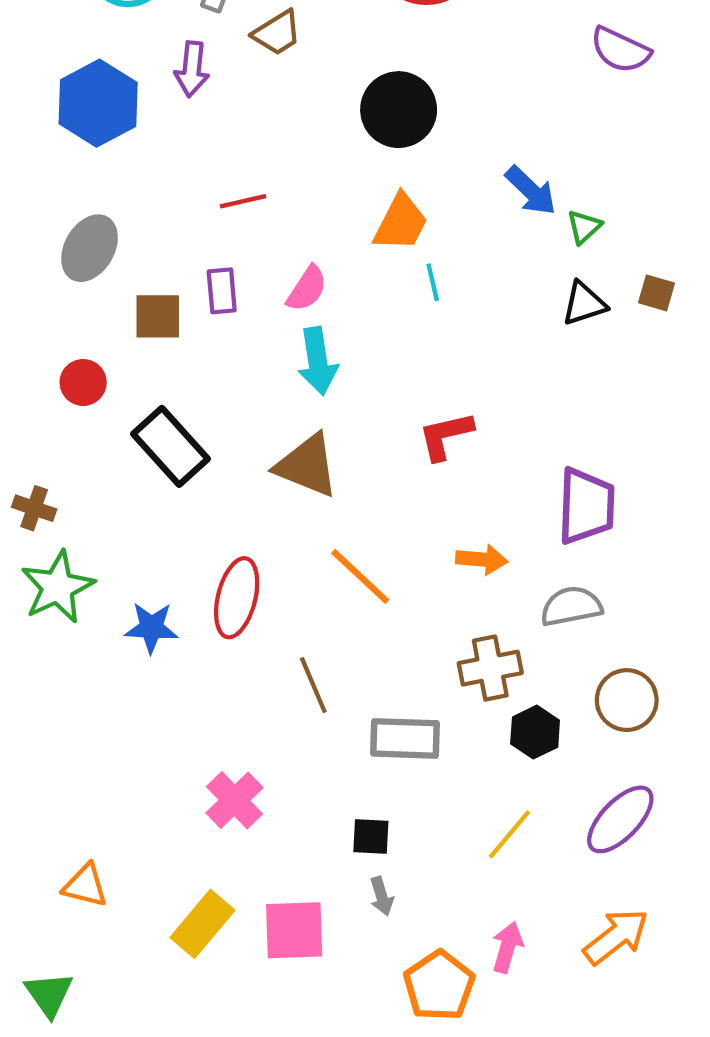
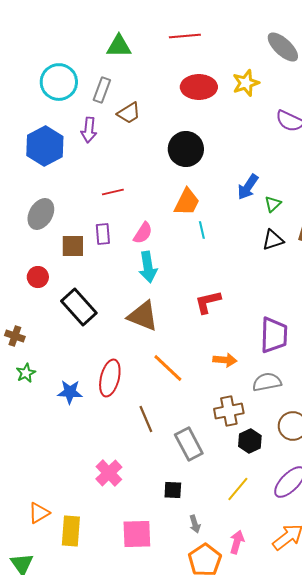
blue arrow: (531, 191) -> (248, 187), turned 80
green star: (58, 587) -> (26, 373), size x0.6
gray rectangle: (405, 738) -> (189, 444), turned 60
orange triangle: (85, 885) -> (39, 513), turned -45
gray arrow: (382, 896) -> (195, 524), moved
yellow rectangle: (203, 924) -> (71, 531), moved, turned -36

